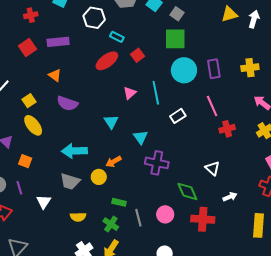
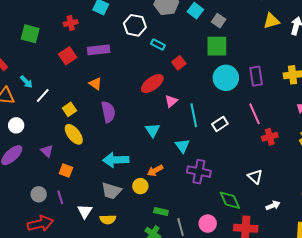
red ellipse: (107, 61) -> (152, 84), moved
cyan line: (156, 93) -> (194, 115), moved
purple semicircle: (67, 103) -> (108, 112), turned -120
yellow semicircle: (78, 217) -> (108, 219), moved

